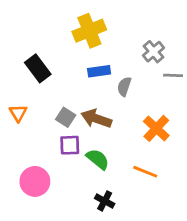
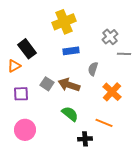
gray semicircle: (124, 87) -> (93, 69), moved
orange triangle: (18, 113) -> (14, 66), moved, turned 32
purple square: (70, 145) -> (21, 94), moved
black cross: (105, 201) -> (85, 139), moved, turned -32

